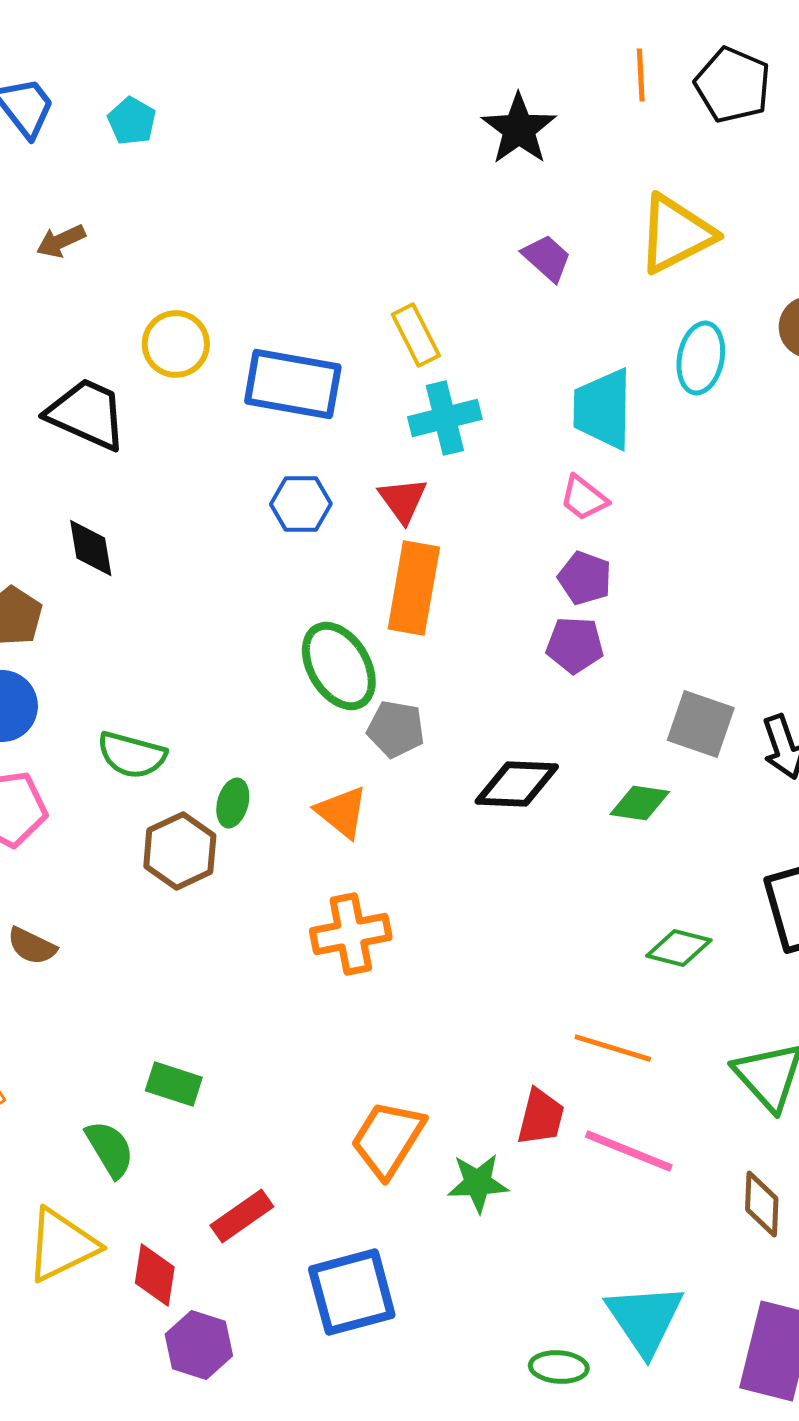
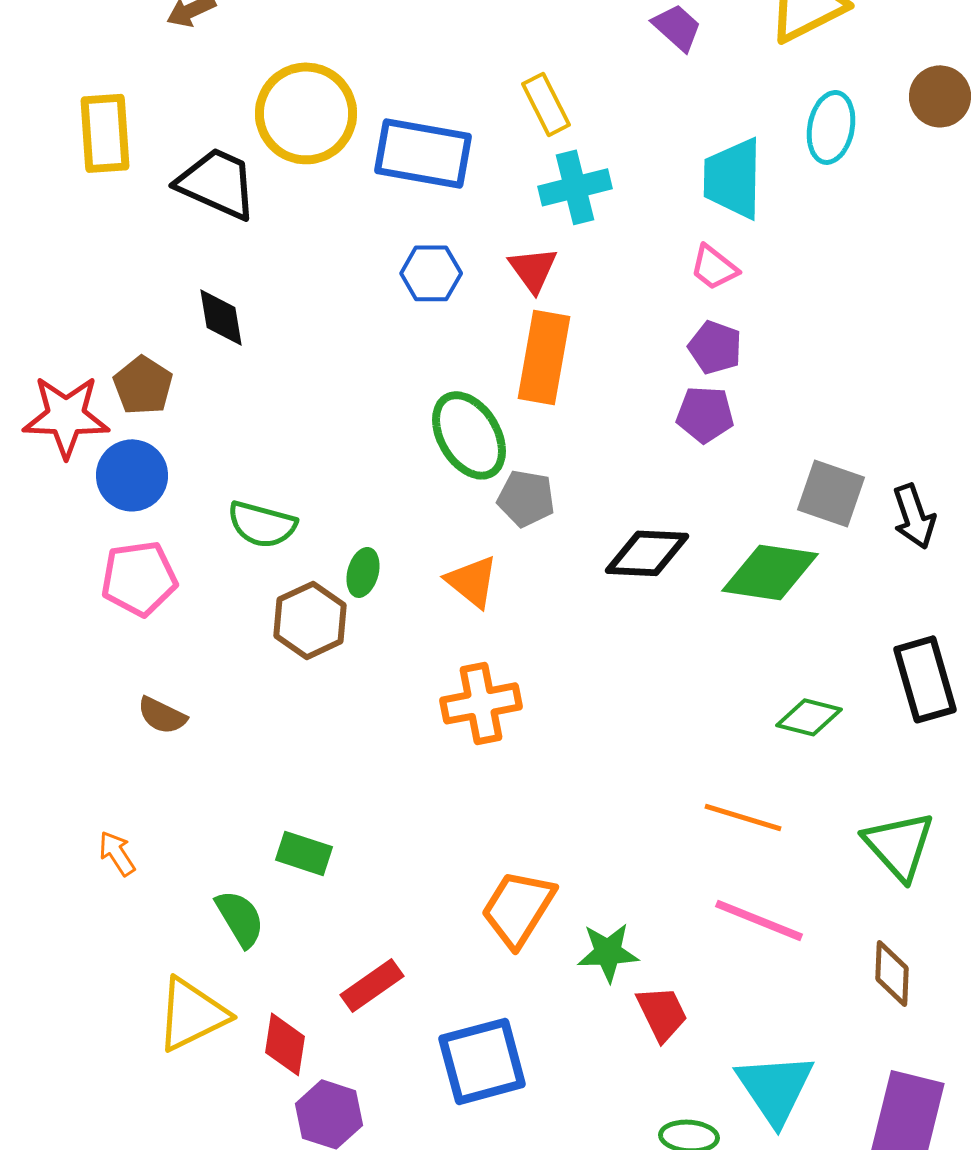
yellow circle: (176, 344) -> (306, 113), size x1.5
green diamond: (640, 803) -> (770, 572), size x1.6
red trapezoid: (541, 1117) -> (662, 1013), moved, turned -40

